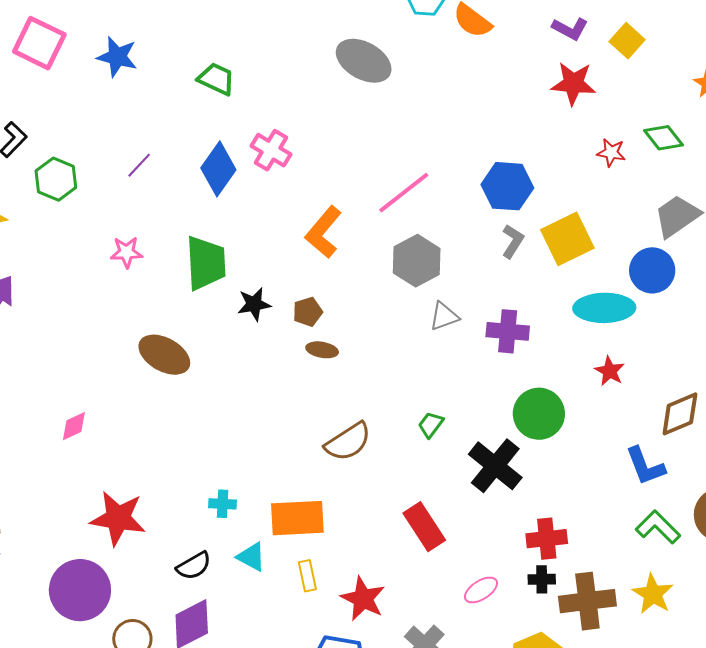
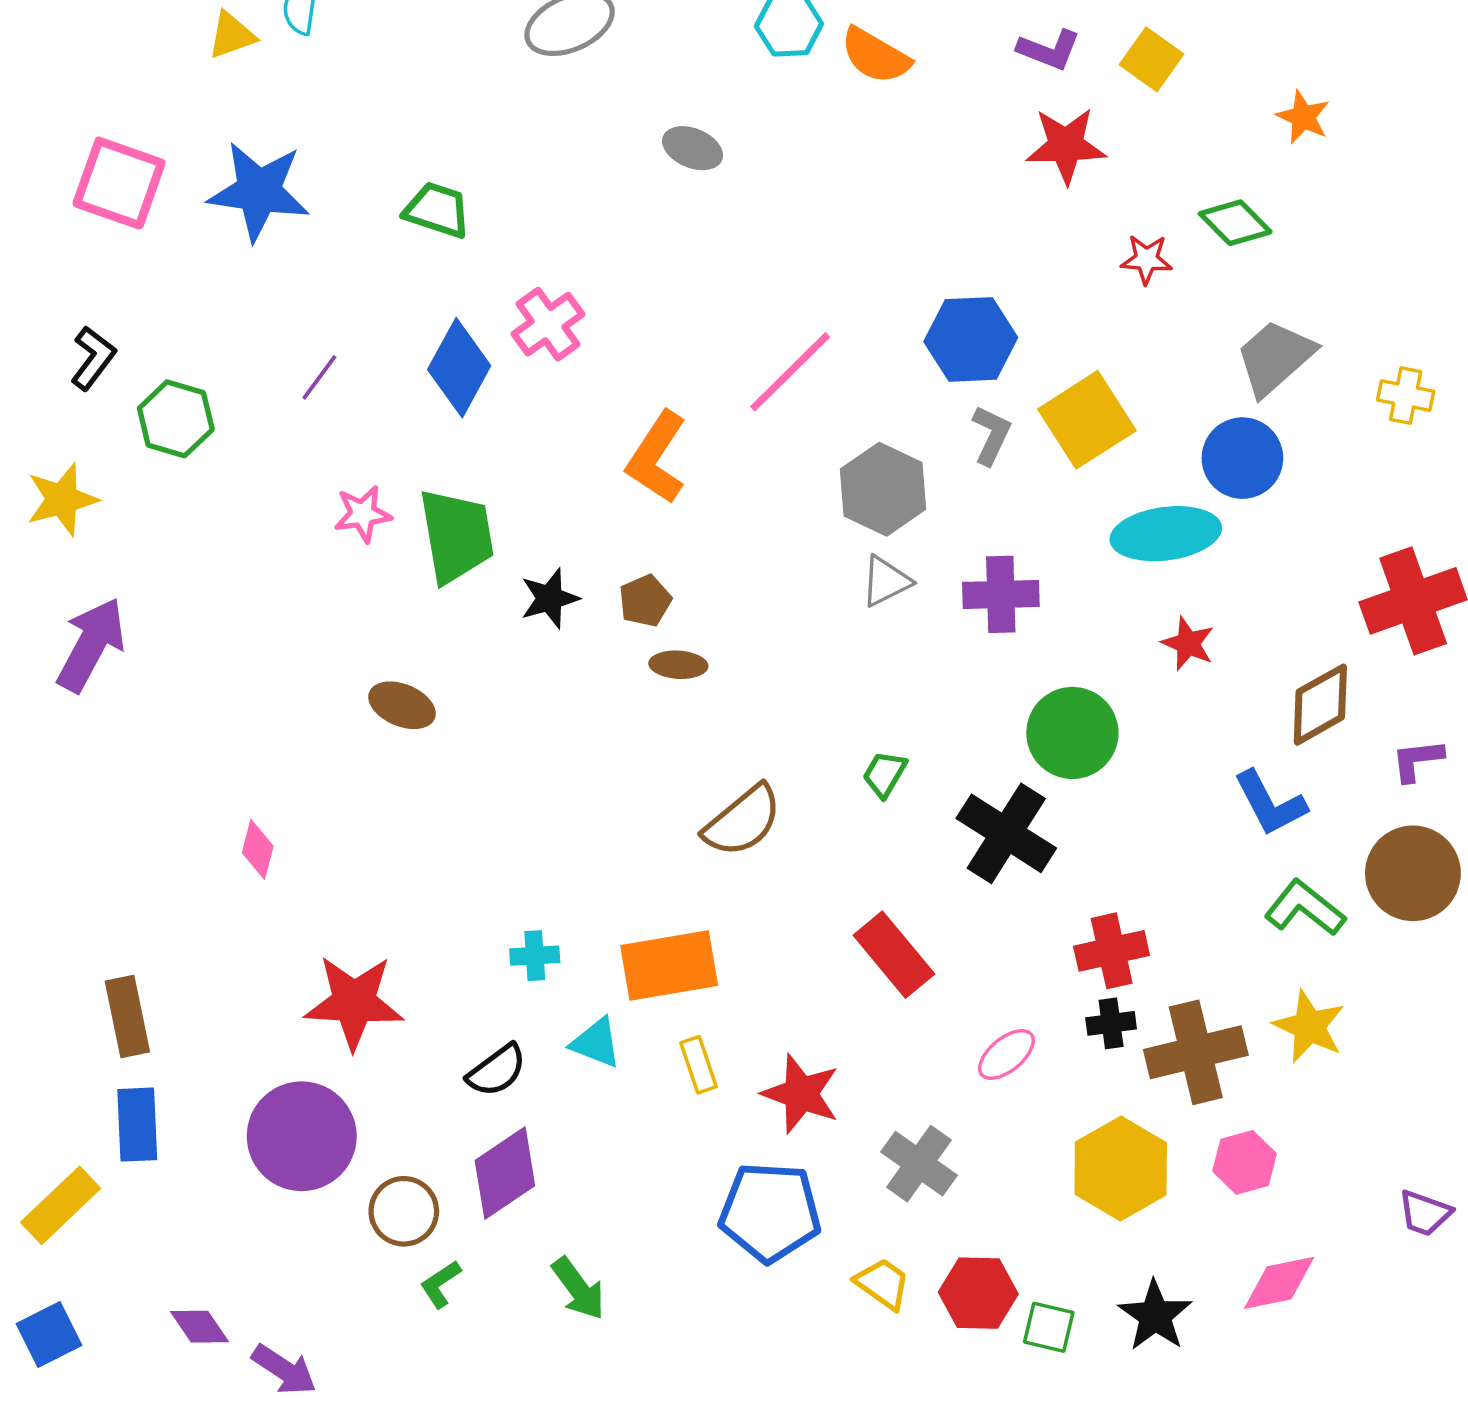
blue star: (117, 57) -> (259, 191), size x1.4
gray ellipse: (364, 61) -> (693, 148), size x0.6
pink cross: (271, 150) -> (548, 324), turned 30
pink star: (126, 252) -> (363, 514), moved
gray hexagon: (417, 261) -> (883, 489), moved
brown ellipse: (164, 355) -> (402, 705), size x0.7
pink diamond: (74, 426) -> (258, 849), turned -44

